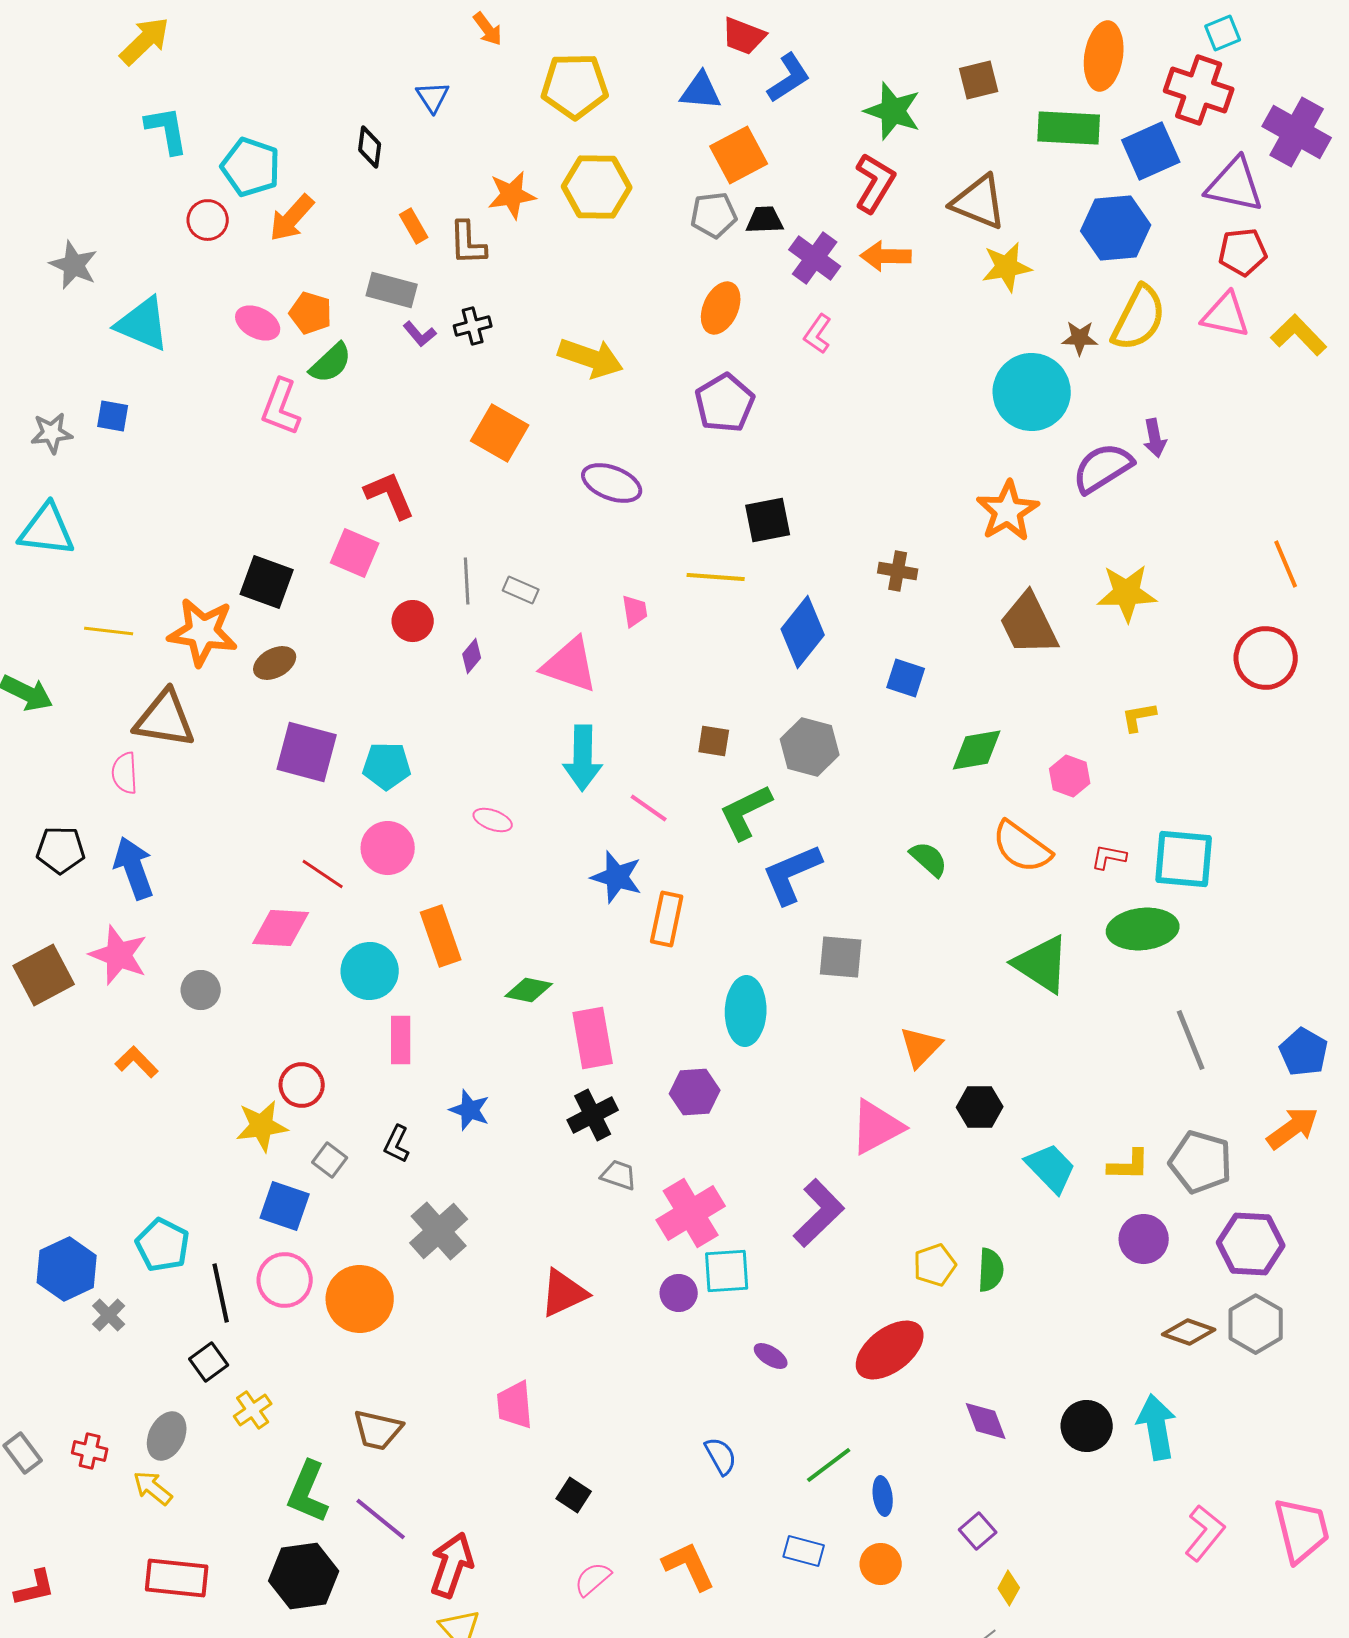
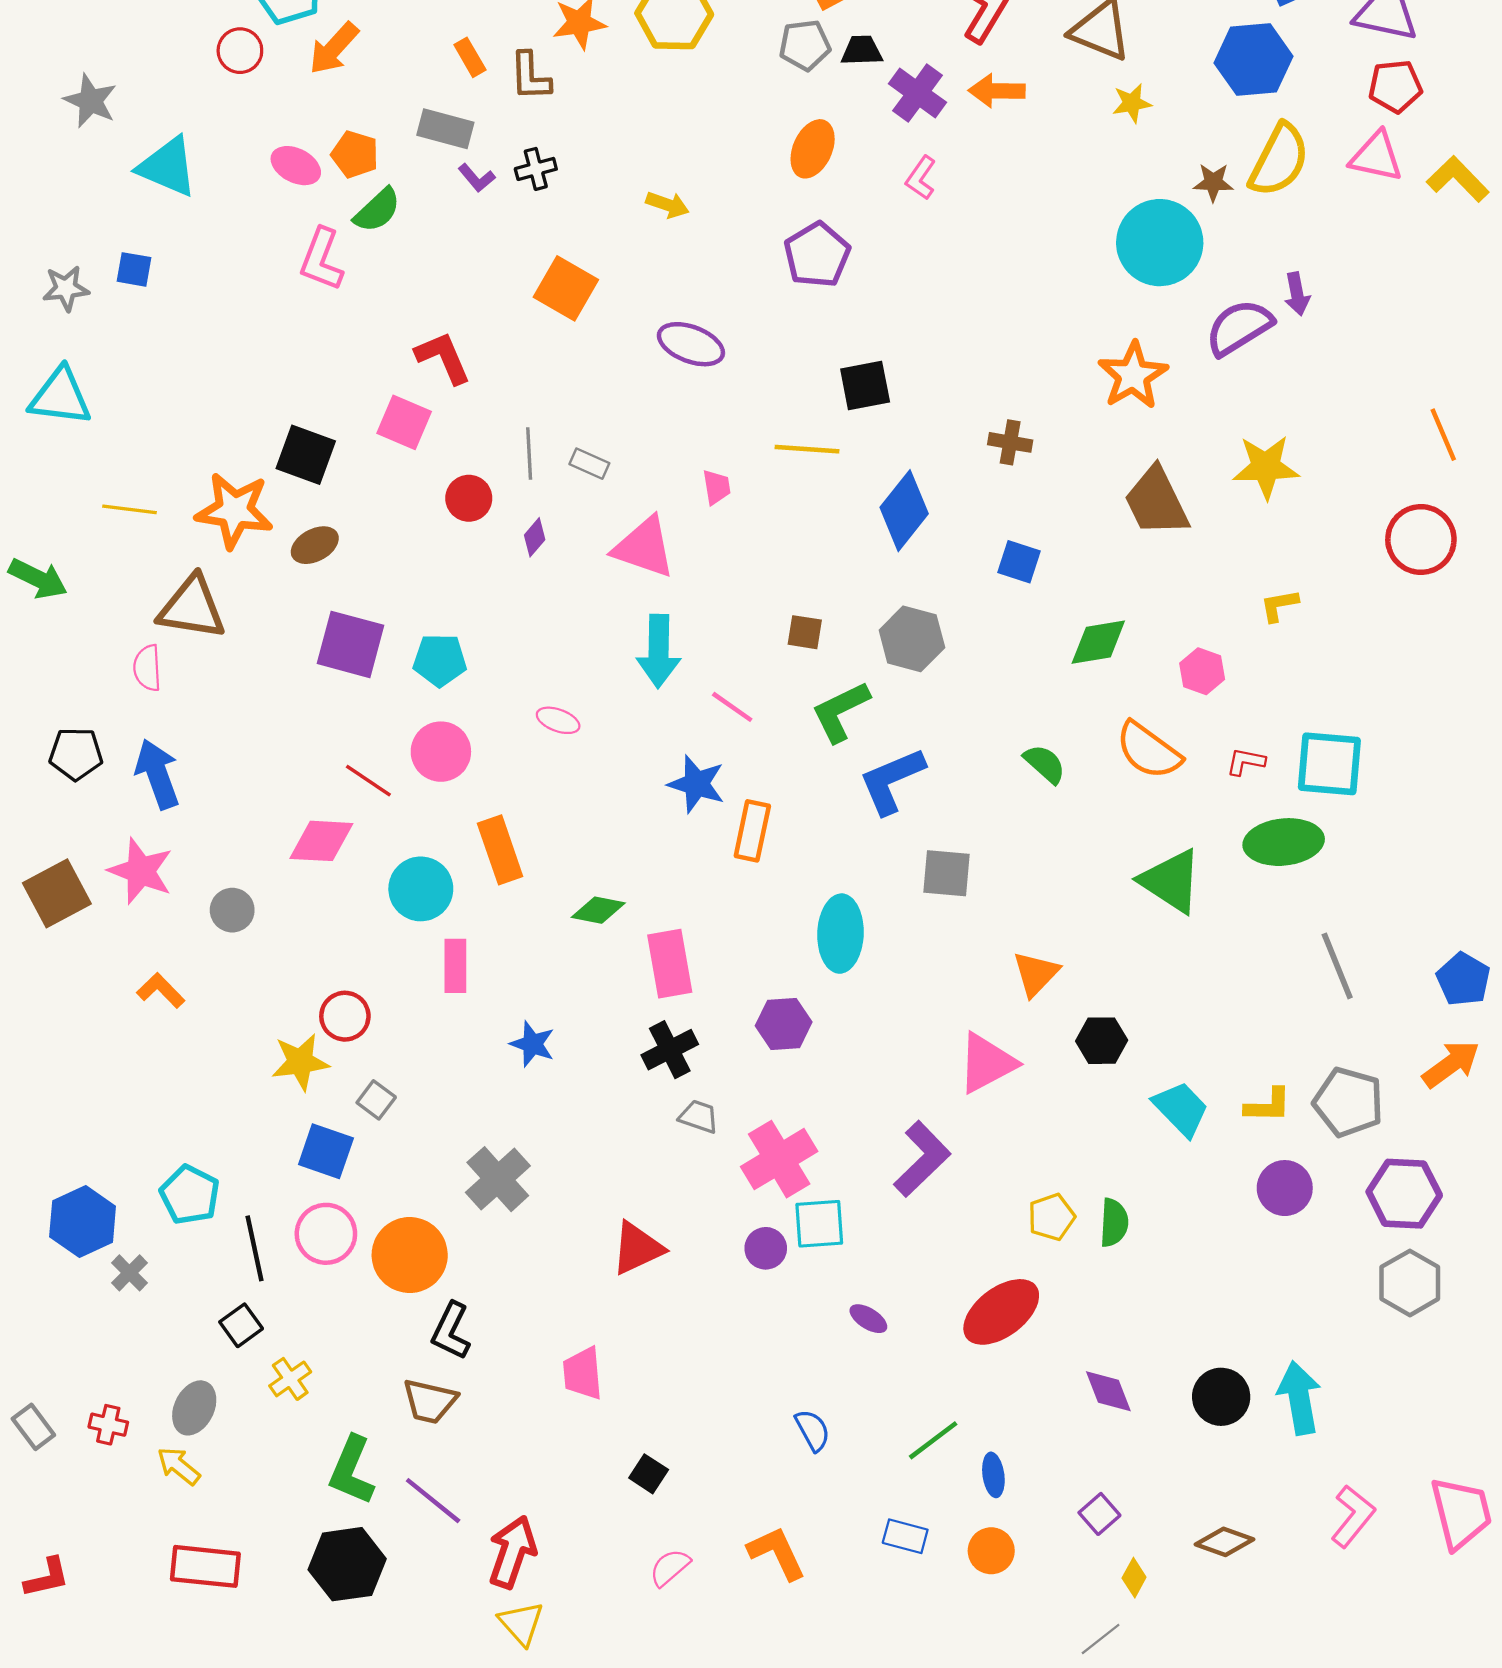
yellow star: (1007, 267) -> (1132, 103), size x0.7
yellow arrow: (591, 358) -> (667, 205), size x0.6
black L-shape: (397, 1144) -> (451, 1331), moved, size x1.4
brown diamond: (1189, 1332) -> (1224, 1542), moved

